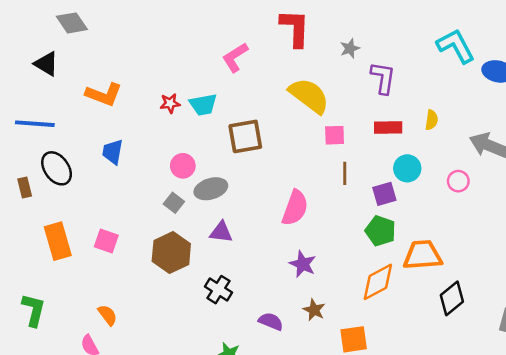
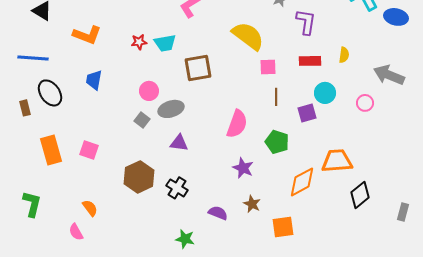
green pentagon: (380, 231) -> (277, 142), moved
brown hexagon: (171, 253) -> (139, 177), moved

